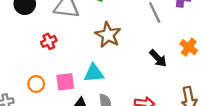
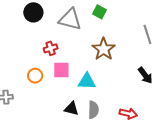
pink square: (65, 82) -> (61, 70), moved
orange circle: (36, 84) -> (35, 76), moved

